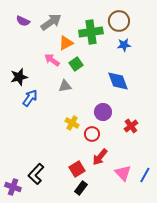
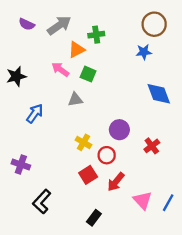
brown circle: (119, 21) -> (154, 24), moved
green cross: (91, 32) -> (96, 35), moved, size x0.6
green square: (76, 64) -> (88, 74), turned -32
black star: (19, 77) -> (16, 76), moved
blue diamond: (118, 81) -> (159, 94), moved
red square: (77, 169) -> (88, 175), moved
purple cross: (13, 187) -> (21, 164), moved

